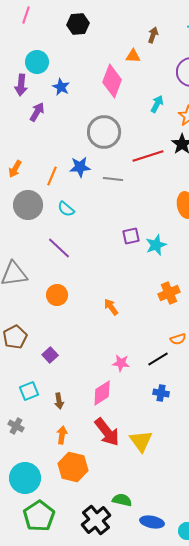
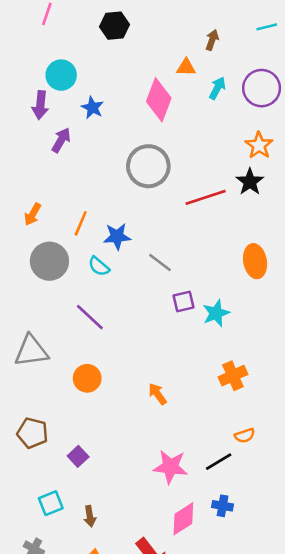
cyan arrow: (157, 104) -> (217, 88), moved
blue star: (80, 167) -> (117, 236), moved
gray line: (113, 179) -> (160, 262), moved, turned 30
brown pentagon: (15, 337) -> (33, 433), turned -30
pink star: (121, 363) -> (170, 467), size x1.5
pink diamond: (102, 393) -> (183, 519), moved

